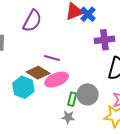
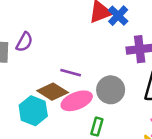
purple semicircle: (32, 21) -> (24, 42), moved, size x0.7
gray circle: (88, 94) -> (111, 90), moved

